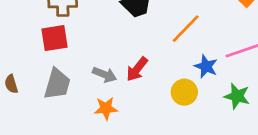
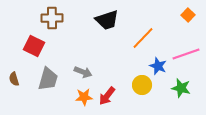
red square: (55, 38) -> (34, 46), moved, turned 35
red arrow: (137, 69) -> (107, 96), moved

